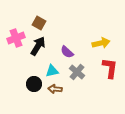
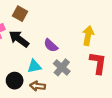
yellow arrow: (101, 43) -> (88, 36), turned -66
black arrow: (38, 46) -> (19, 39), turned -84

